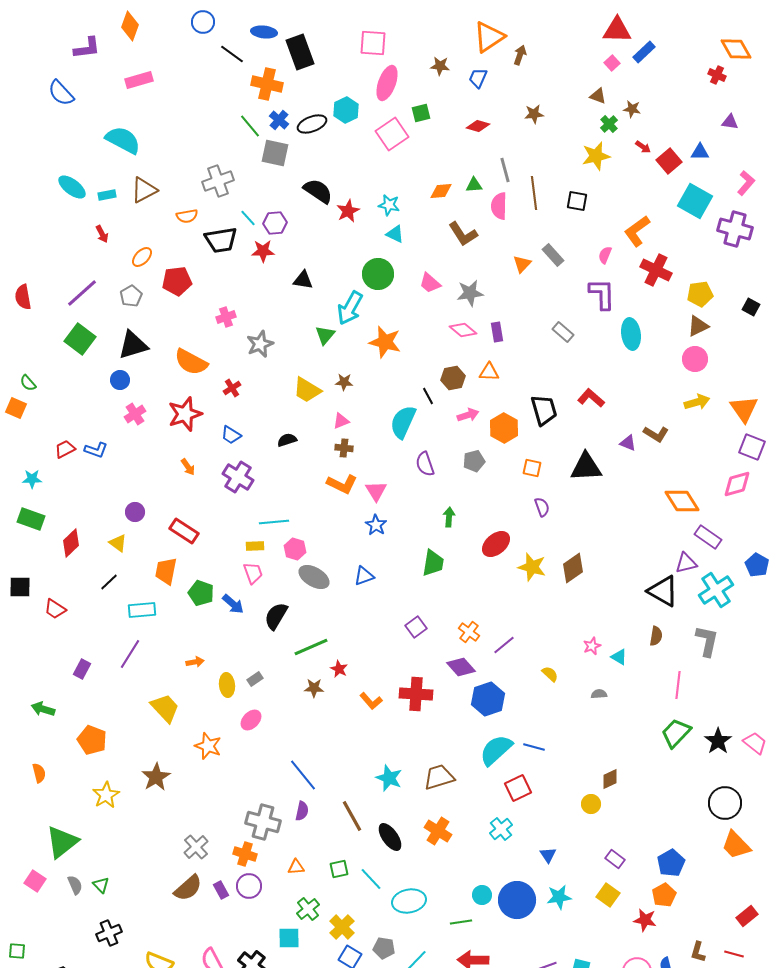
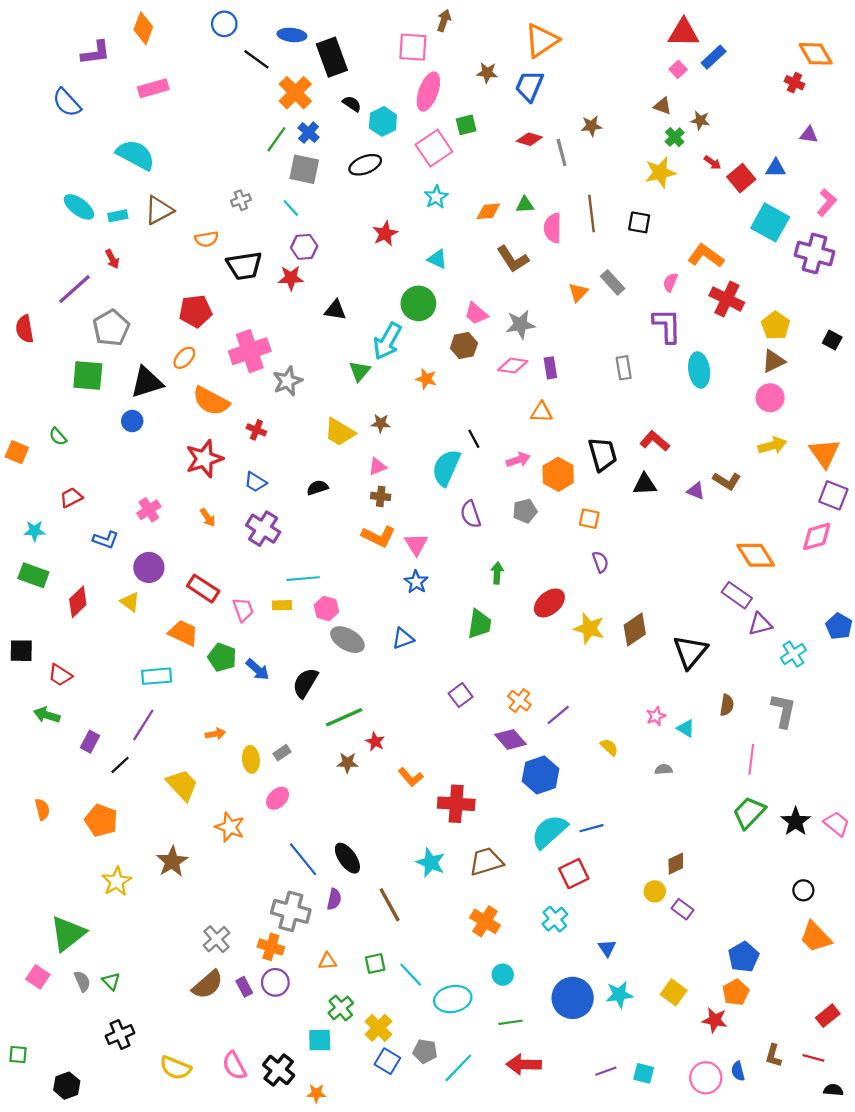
brown arrow: (520, 55) -> (444, 21), moved
blue trapezoid: (478, 78) -> (529, 86), size x1.4
orange cross: (267, 84) -> (295, 93), turned 32
black ellipse: (312, 124) -> (365, 165), moved
green line: (250, 126) -> (276, 139), turned 75
gray line: (505, 170) -> (562, 153), moved
gray cross: (218, 181) -> (241, 200), size x0.6
black semicircle: (318, 191) -> (352, 104), moved, size x0.6
cyan star: (389, 205) -> (436, 197), moved, turned 30
cyan line: (248, 218) -> (291, 208), moved
orange L-shape: (637, 231) -> (706, 256), turned 72
orange ellipse: (142, 257) -> (184, 358), moved
purple line: (82, 293) -> (75, 289), moved
yellow pentagon: (700, 294) -> (776, 326), turned -30
gray pentagon: (131, 296) -> (111, 328), moved, size x1.5
pink cross: (226, 317) -> (250, 351), size x1.8
pink diamond: (463, 330) -> (513, 366), turned -32
gray rectangle: (563, 332) -> (624, 368), turned 40
green square: (80, 339) -> (88, 376), turned -32
orange star: (385, 342) -> (426, 379), size x0.6
brown hexagon: (453, 378) -> (464, 346), moved
green semicircle: (28, 383) -> (58, 437), moved
red cross: (232, 388) -> (256, 430), turned -36
pink cross: (135, 414) -> (149, 510), moved
blue L-shape: (96, 450) -> (106, 540), moved
black triangle: (586, 467) -> (645, 484), moved, size x0.7
purple circle: (135, 512) -> (149, 567), size x1.4
purple rectangle: (708, 537) -> (737, 595), moved
orange trapezoid: (166, 571) -> (183, 633), turned 104
pink trapezoid: (253, 573) -> (243, 610), moved
black line: (109, 582) -> (120, 765), moved
cyan cross: (716, 590) -> (793, 654), size x0.7
black triangle: (663, 591) -> (690, 652), moved, turned 40
red cross: (416, 694) -> (456, 804), moved
green arrow: (43, 709) -> (47, 715), moved
blue line: (534, 747) -> (591, 828), turned -30
orange semicircle: (39, 773) -> (42, 809), moved
blue line: (303, 775) -> (303, 859), moved
black circle: (725, 803) -> (803, 890), size x0.6
black ellipse: (390, 837) -> (347, 858), moved
purple rectangle: (615, 859) -> (682, 909), moved
cyan circle: (482, 895) -> (503, 975), moved

